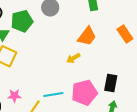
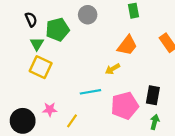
cyan line: (53, 94) -> (90, 92), moved

